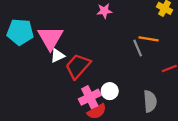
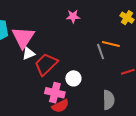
white circle: (110, 91) -> (73, 78), moved
pink cross: (90, 97) -> (55, 93), turned 36

